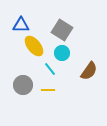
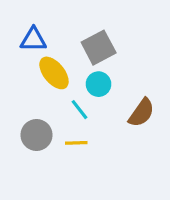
gray square: (62, 30) -> (99, 48), turned 30

